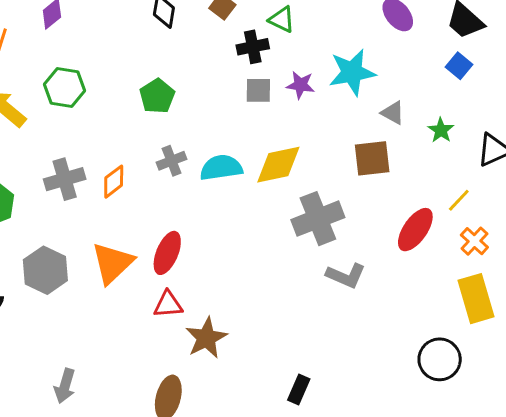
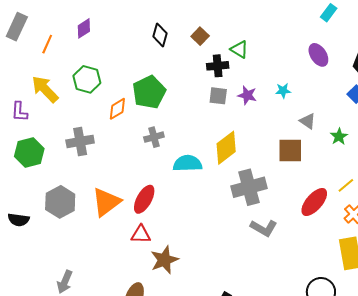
cyan star: (352, 72) -> (283, 91), size x0.5
green pentagon: (157, 96) -> (149, 92), size x1.4
yellow diamond: (278, 165) -> (226, 148), turned -32
cyan semicircle: (221, 168) -> (187, 163), moved
orange diamond: (114, 182) -> (117, 109), moved

